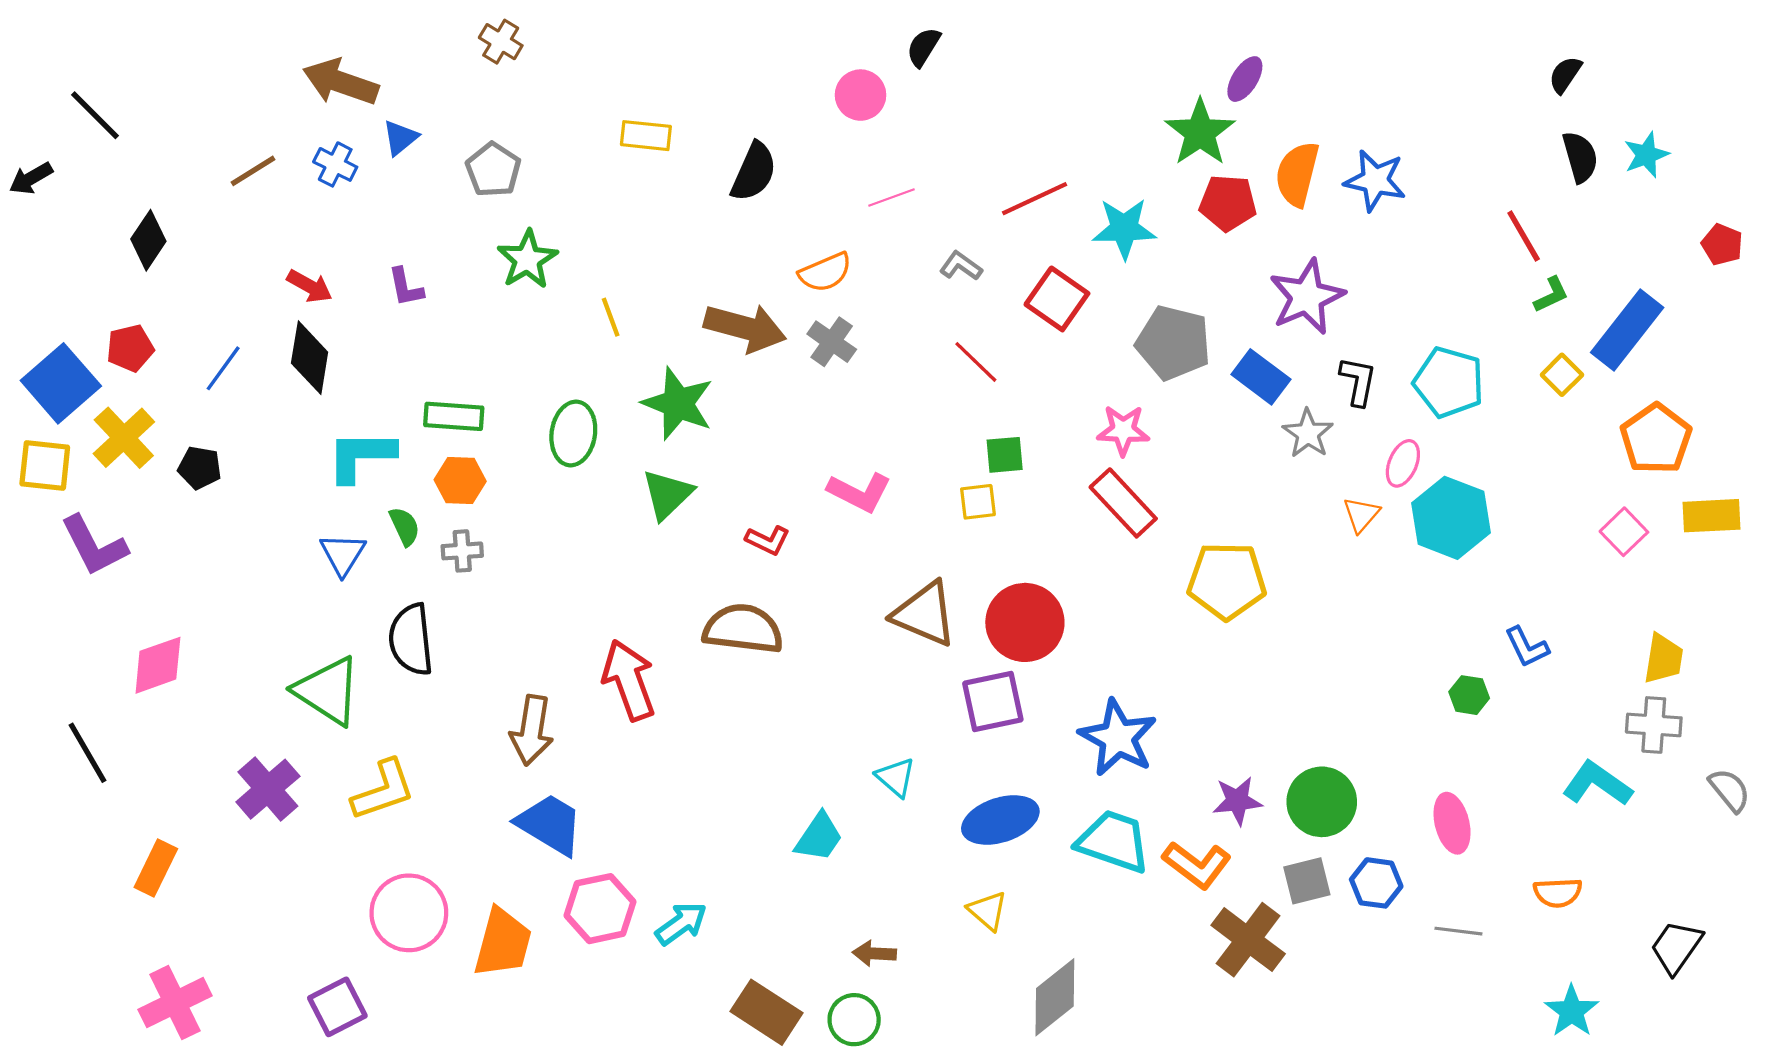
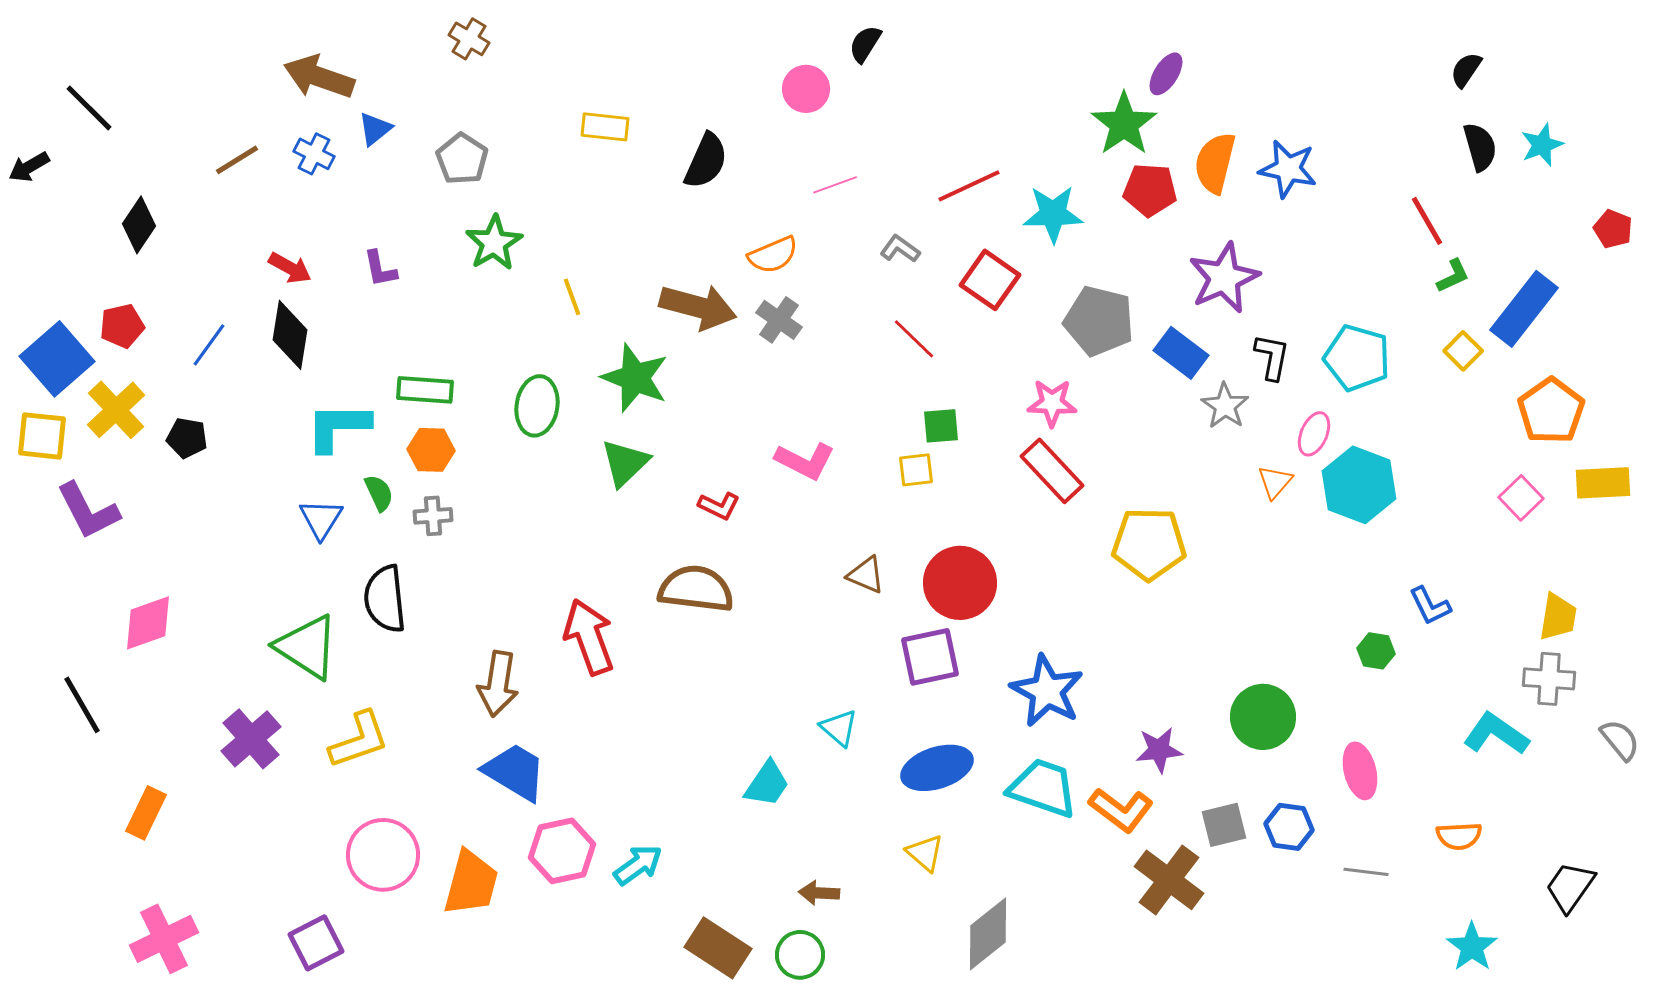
brown triangle: (925, 614) -> (866, 575), size x0.6
green circle: (1322, 802) -> (1263, 717), moved

